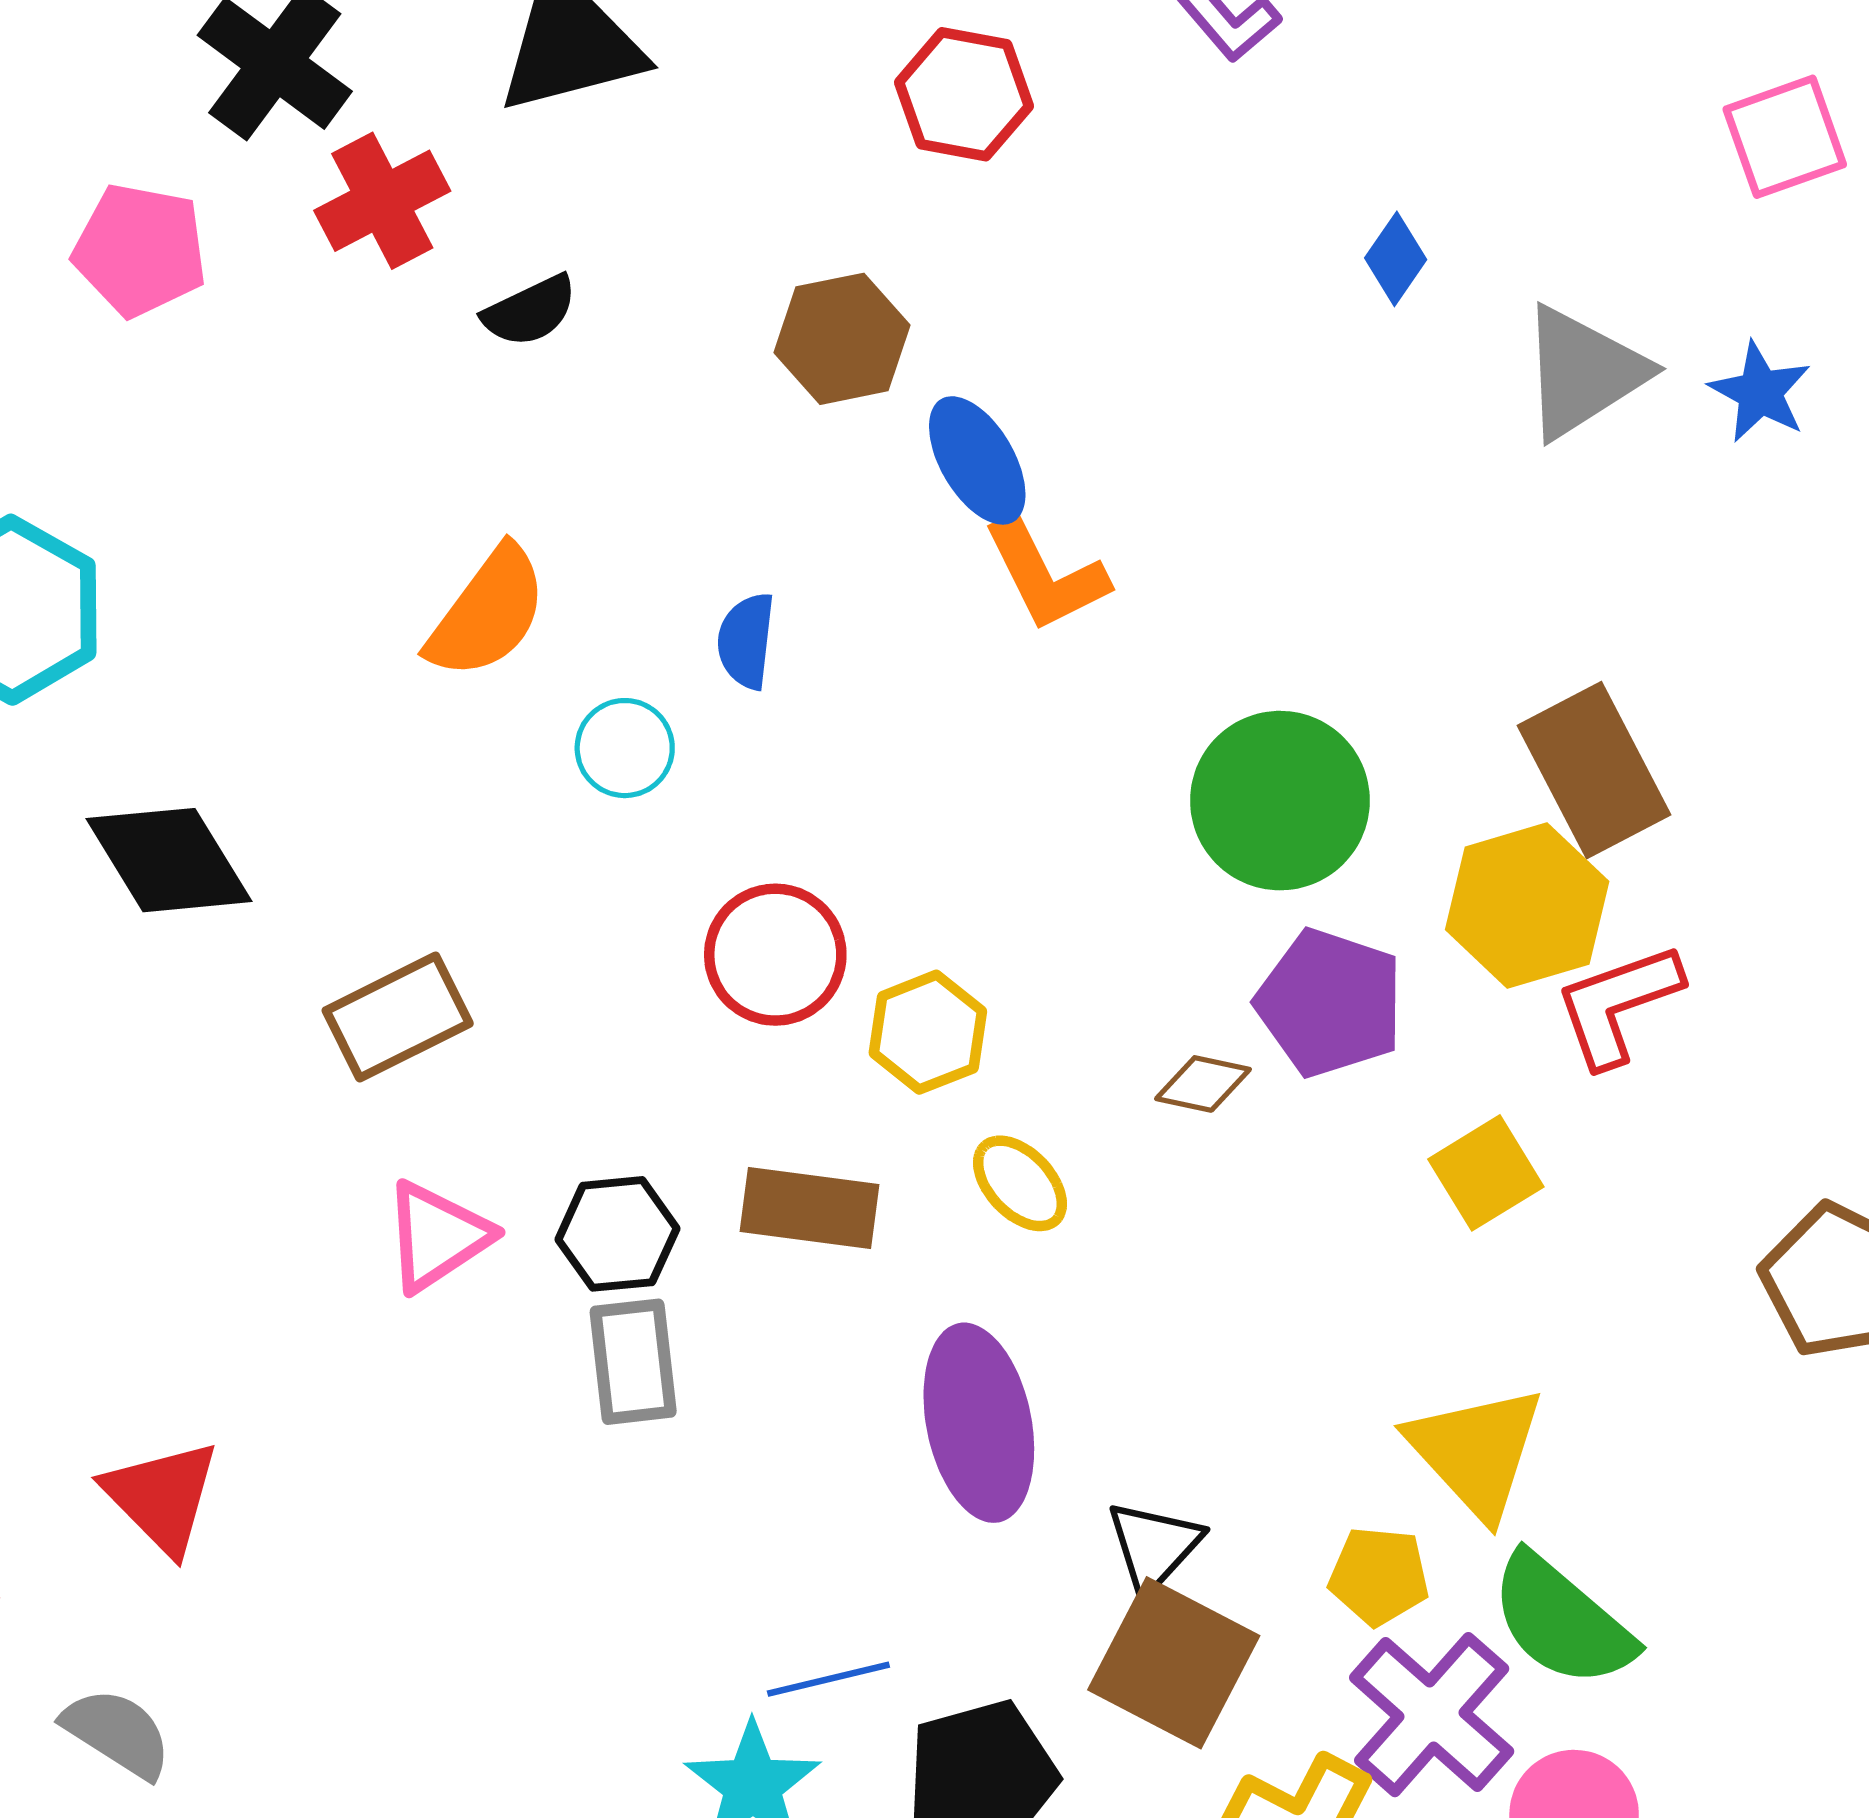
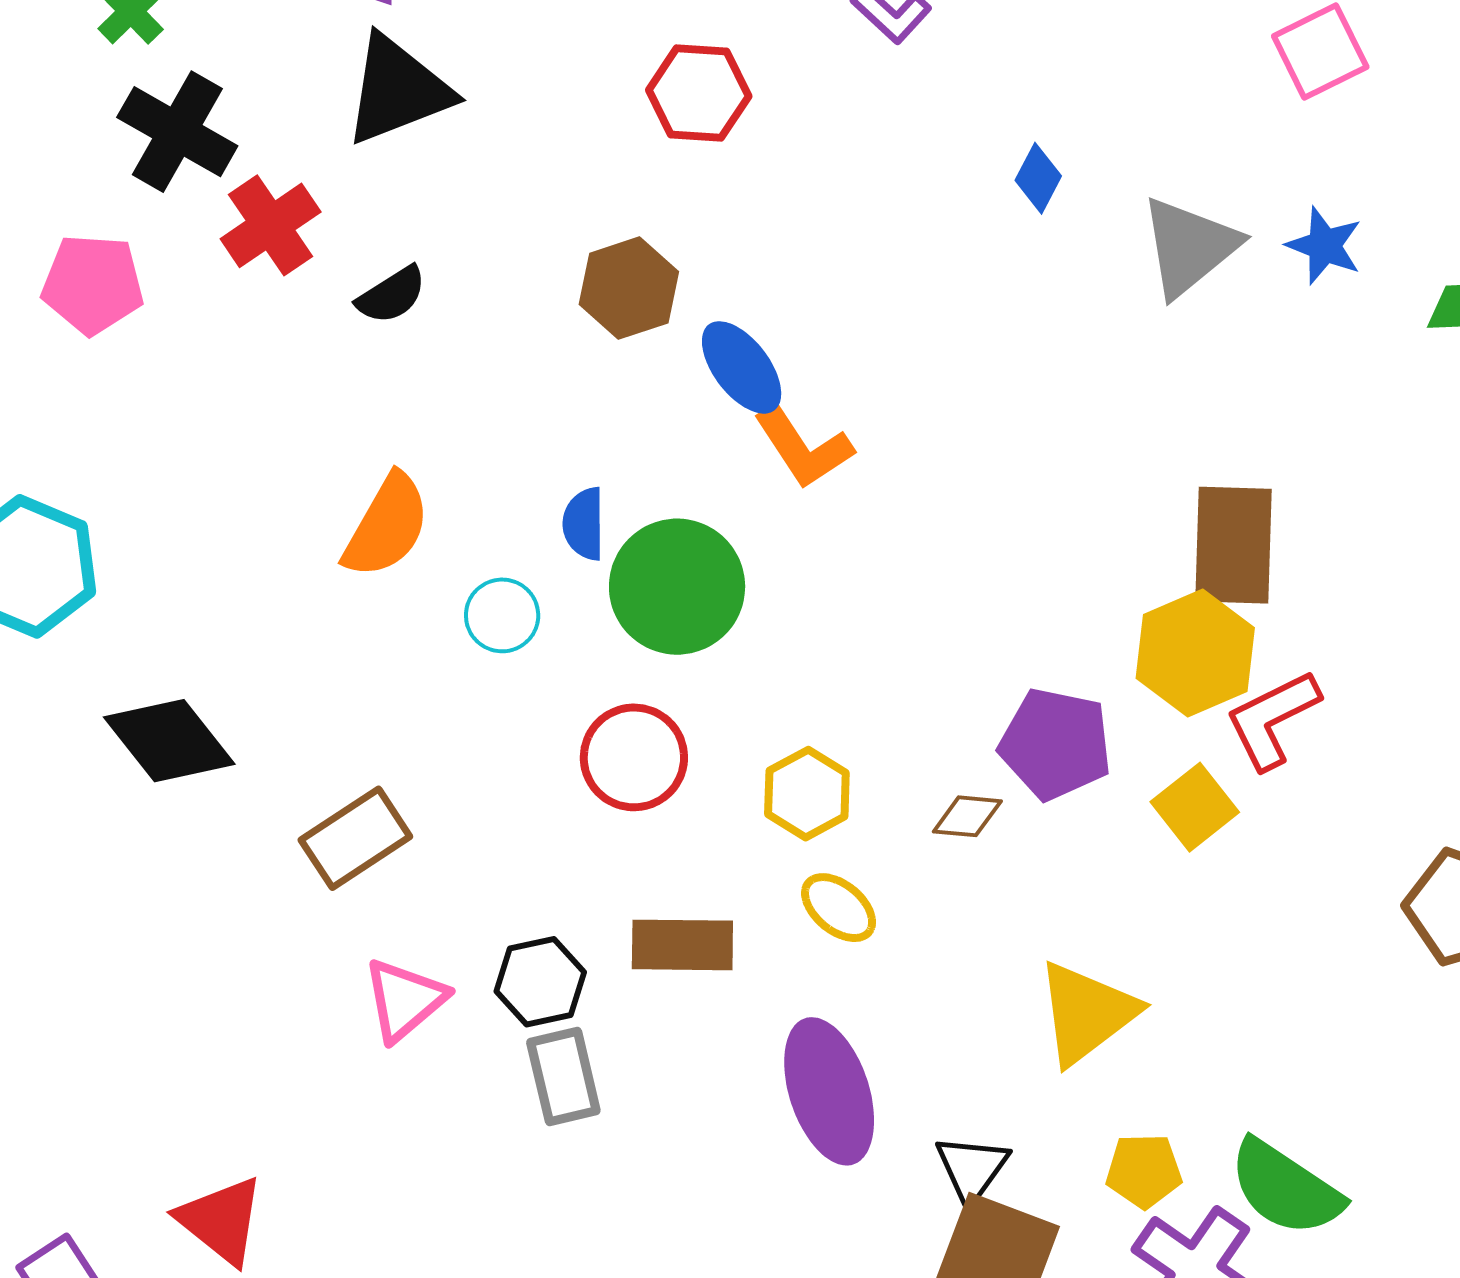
brown rectangle: (1594, 770) -> (1234, 545), turned 36
green circle: (1280, 801) -> (677, 587), moved
yellow hexagon: (928, 1032) -> (807, 794), moved
yellow square: (1486, 1173) -> (1195, 807), moved
yellow triangle: (1476, 1452) -> (1087, 1013), moved, turned 42

